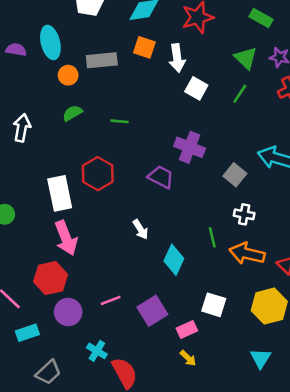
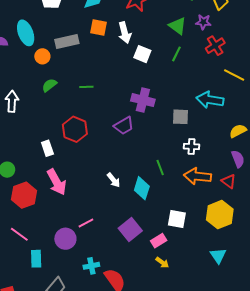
gray square: (235, 175) -> (180, 117), turned -30
purple trapezoid: (161, 177) -> (124, 126), turned 130
white rectangle: (60, 193) -> (47, 148), size x0.6
white arrow: (140, 229) -> (114, 180), moved
green line: (212, 237) -> (160, 168), moved
red hexagon: (51, 278) -> (24, 195), moved
pink line: (111, 300) -> (86, 223), moved
cyan rectangle: (27, 333) -> (36, 259), turned -66
cyan cross: (97, 351) -> (91, 266), turned -35

